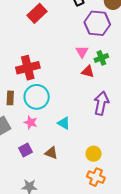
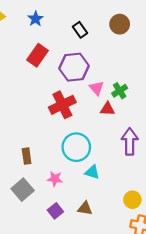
purple hexagon: (97, 23) -> (74, 67), moved
red cross: (28, 68) -> (62, 105), moved
cyan circle: (37, 97) -> (76, 147), moved

